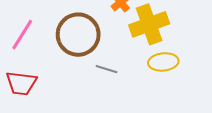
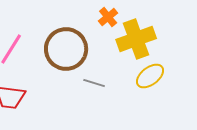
yellow ellipse: (163, 62) -> (150, 76), turned -32

